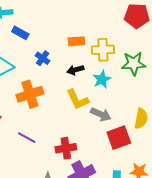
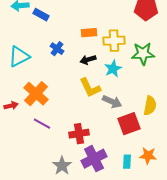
blue rectangle: (20, 33) -> (41, 15), moved
orange cross: (30, 94) -> (36, 94), moved, turned -30

